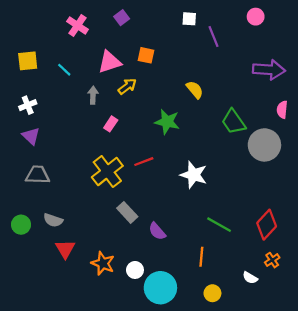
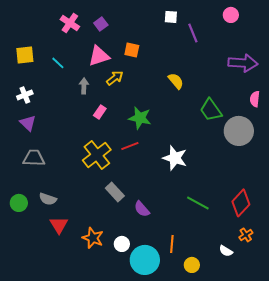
purple square: (122, 18) -> (101, 24), moved
green star: (167, 122) -> (140, 118), moved
orange line: (201, 257) -> (172, 244), moved

